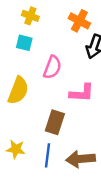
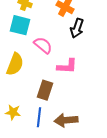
cyan square: (24, 43) -> (20, 25), size x1.5
pink semicircle: (52, 67) -> (43, 45), turned -72

